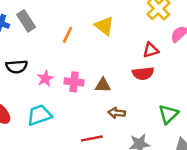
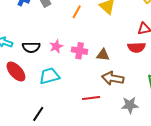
black semicircle: (17, 67) -> (31, 47), moved
brown arrow: (117, 113) -> (113, 78), size x1.5

